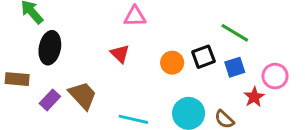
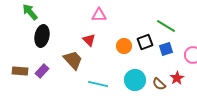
brown rectangle: (17, 79) -> (20, 71), moved
brown trapezoid: (83, 95) -> (73, 60), moved
red star: (254, 97) -> (177, 78), moved

